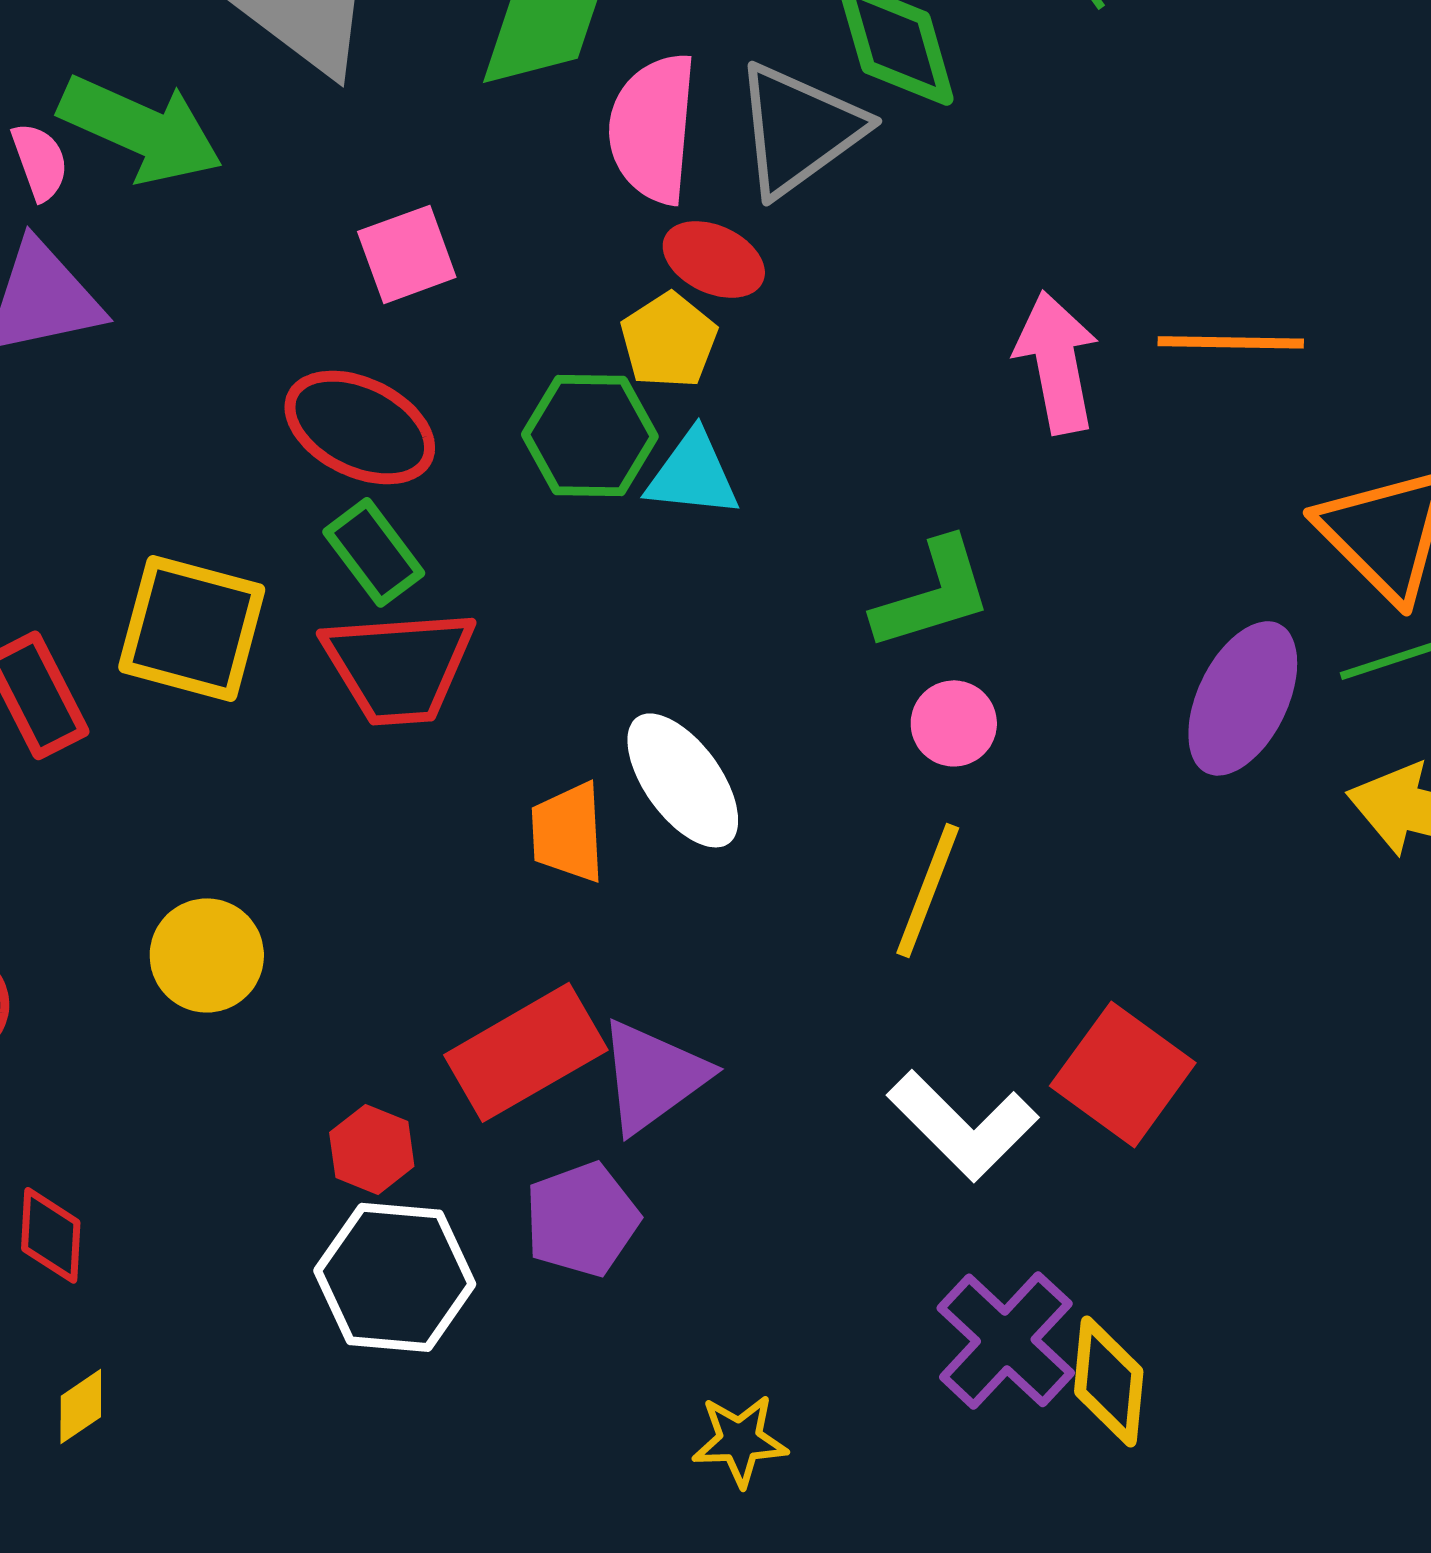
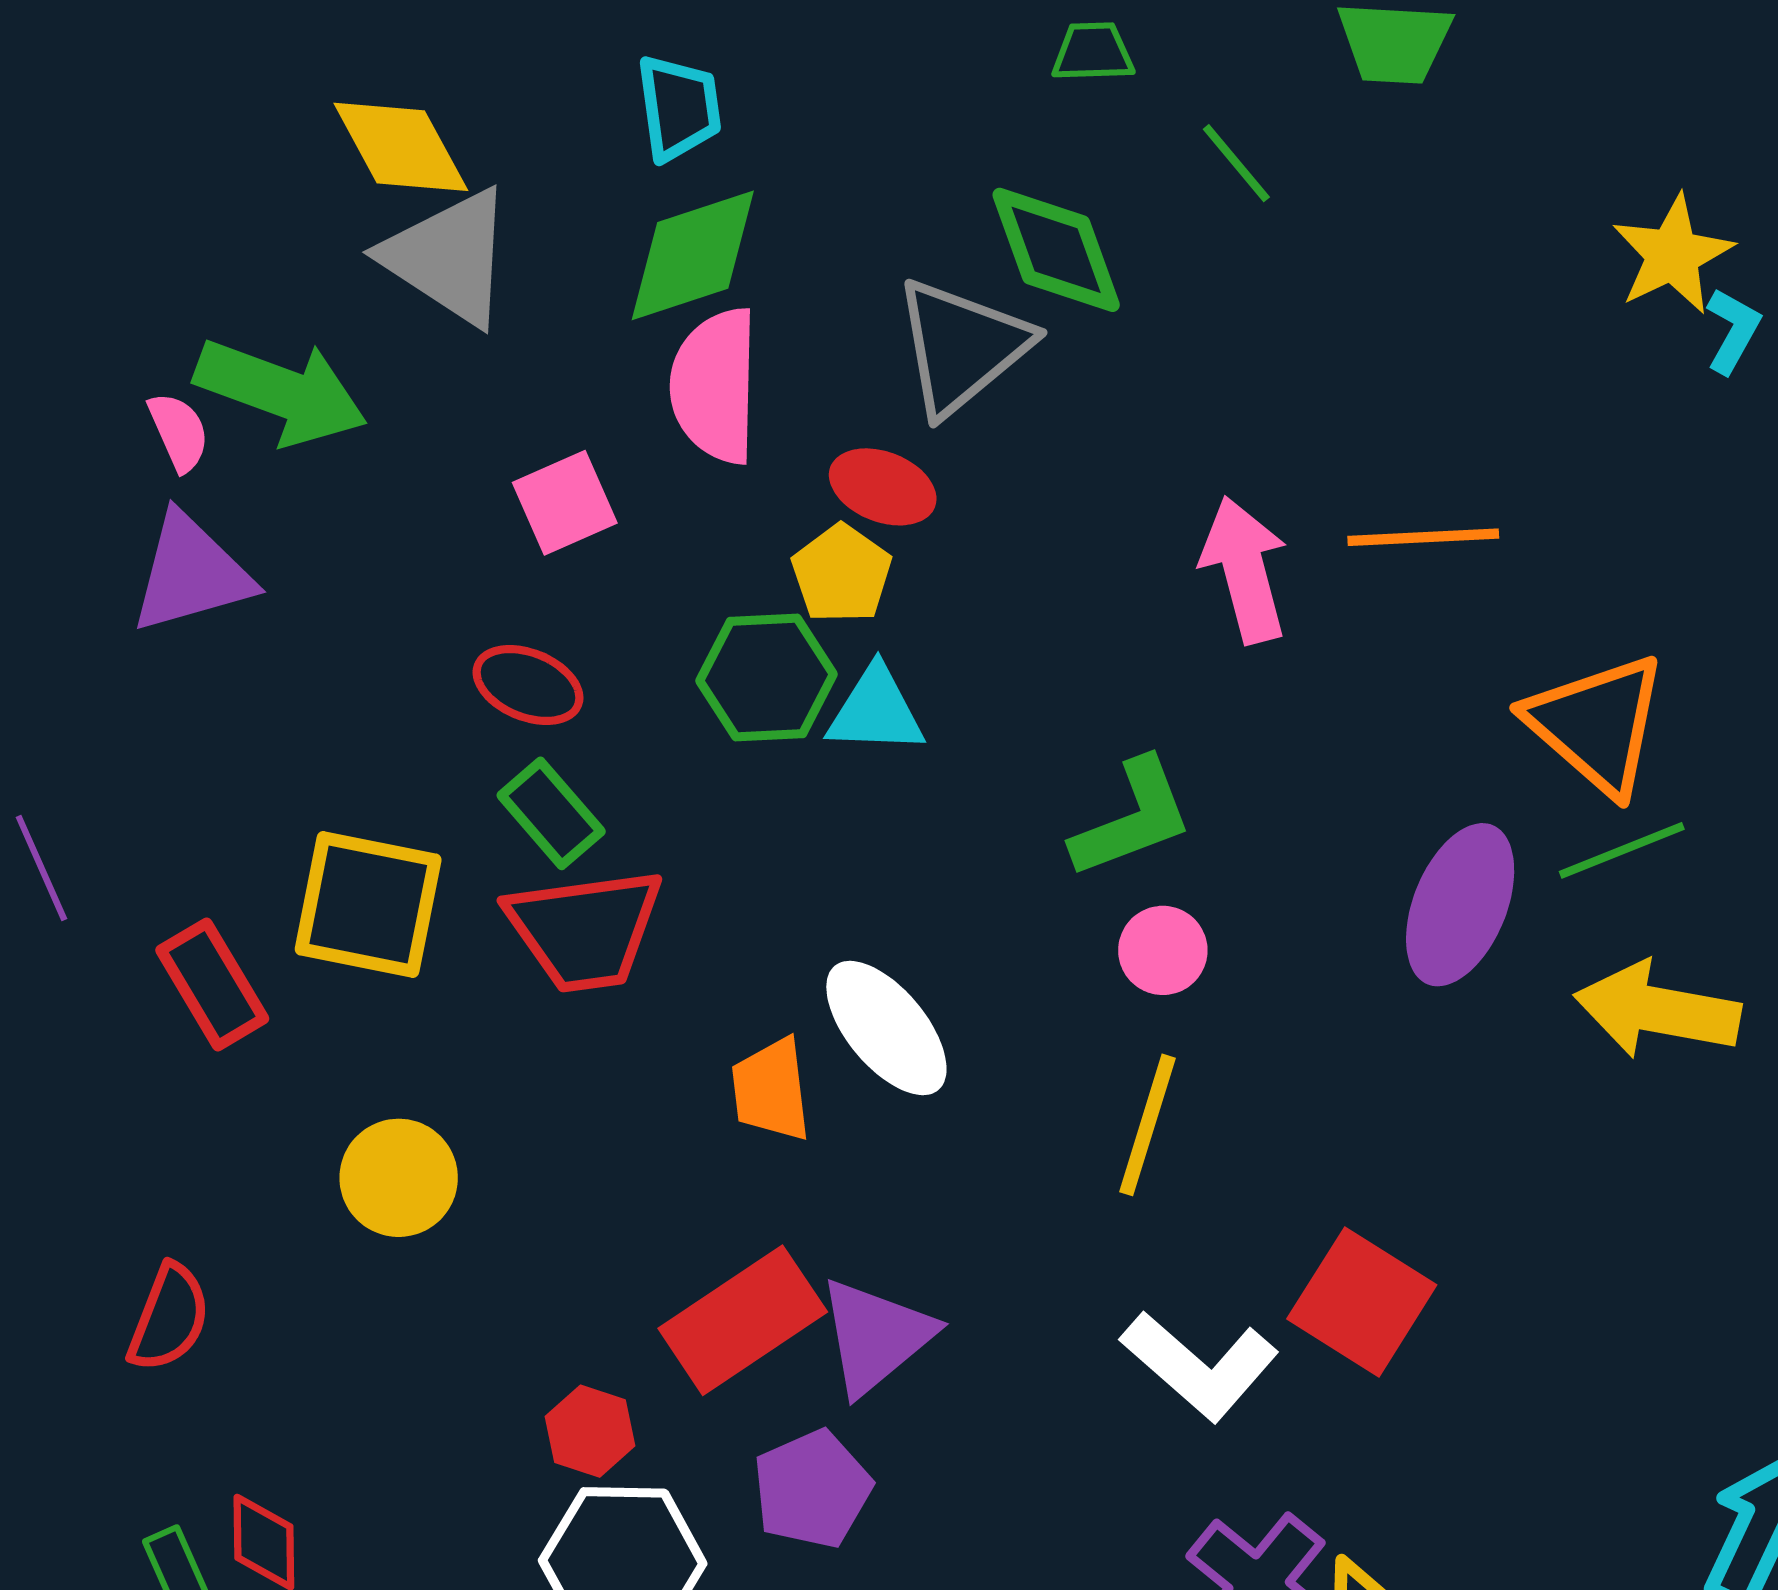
pink semicircle: (653, 128) -> (715, 386), moved
red ellipse: (360, 427) -> (528, 685), size x0.7
yellow circle: (207, 955) -> (399, 1178), moved

